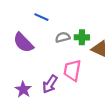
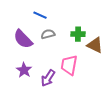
gray semicircle: (63, 37) -> (48, 34), moved
purple star: (23, 89) -> (24, 70), moved

